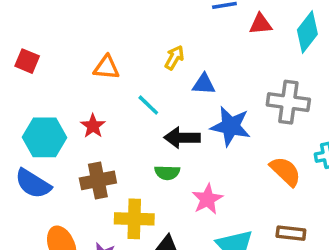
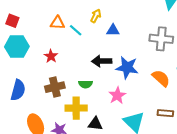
cyan line: (148, 105) -> (76, 30), moved
blue star: (231, 126) -> (127, 68), moved
cyan hexagon: (44, 137) -> (17, 47), moved
green semicircle: (167, 173) -> (86, 84), moved
blue semicircle: (33, 184) -> (18, 90), turned -105

